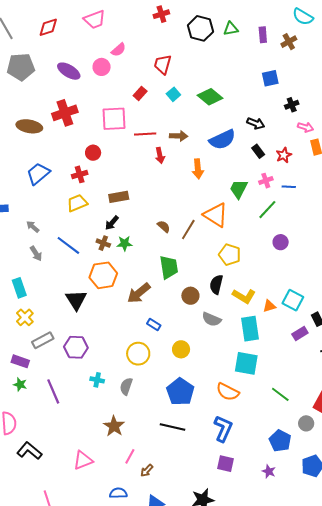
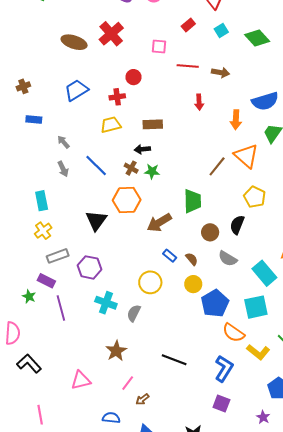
red cross: (65, 113) -> (111, 34), turned -30
pink square: (114, 119) -> (159, 46), size x0.6
blue semicircle: (222, 140) -> (265, 101), moved
red arrow: (160, 155) -> (199, 102), moved
orange arrow: (198, 169) -> (236, 120), moved
black arrow: (112, 223) -> (142, 149), turned 35
brown semicircle: (164, 227) -> (192, 259), moved
yellow L-shape: (244, 296) -> (258, 352), moved
cyan rectangle: (250, 329) -> (264, 273), turned -40
purple rectangle: (20, 361) -> (46, 281), moved
cyan square: (246, 363) -> (256, 307), turned -30
cyan cross: (97, 380) -> (106, 303), size x1.5
blue pentagon: (180, 392) -> (215, 303), moved

